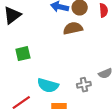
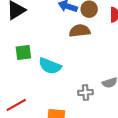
cyan semicircle: (48, 85) -> (50, 66), moved

